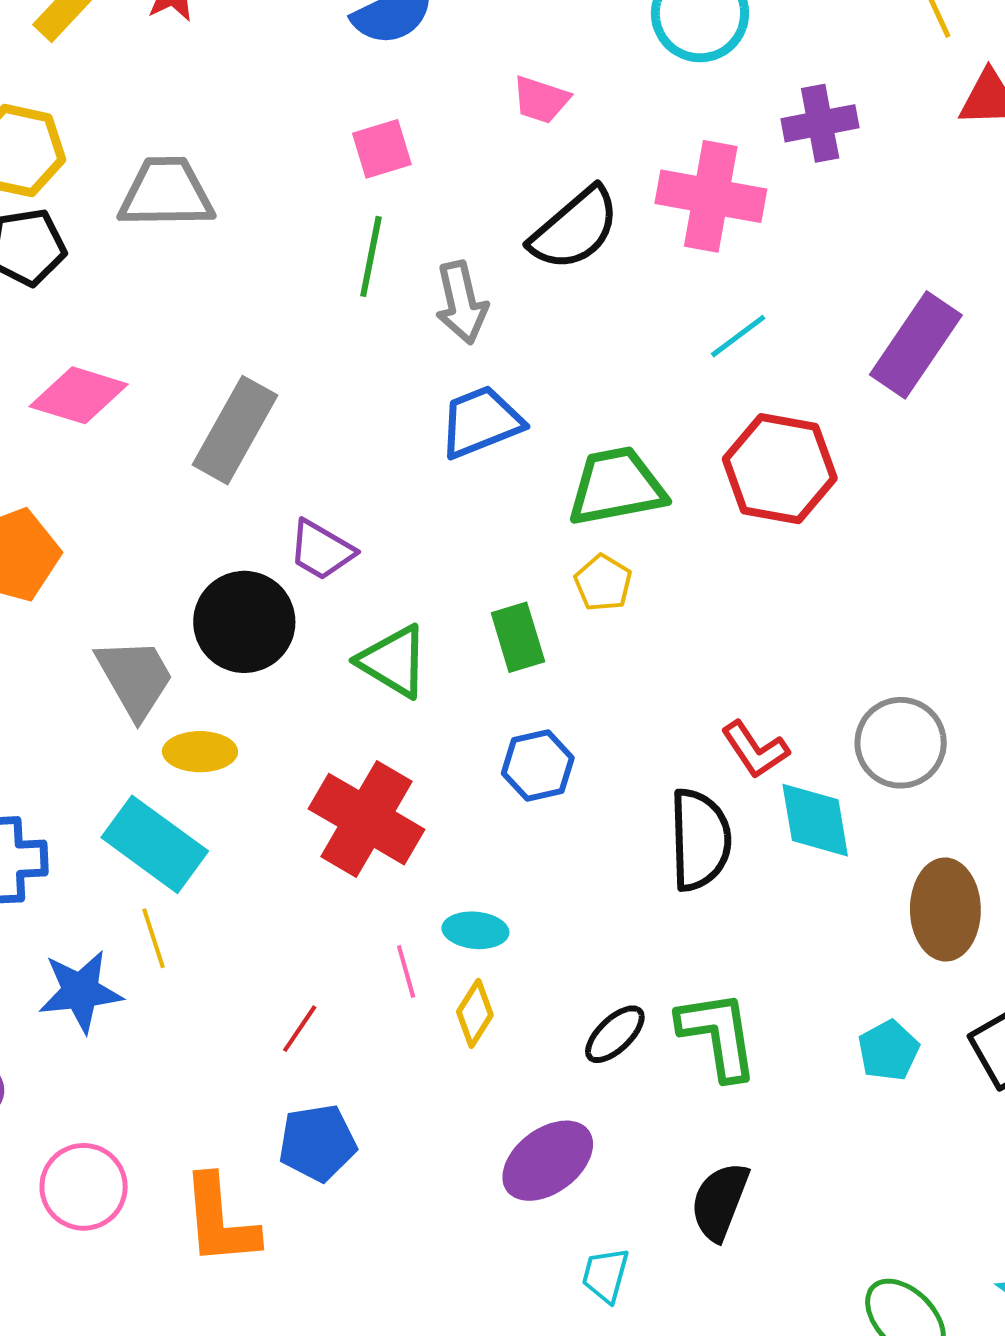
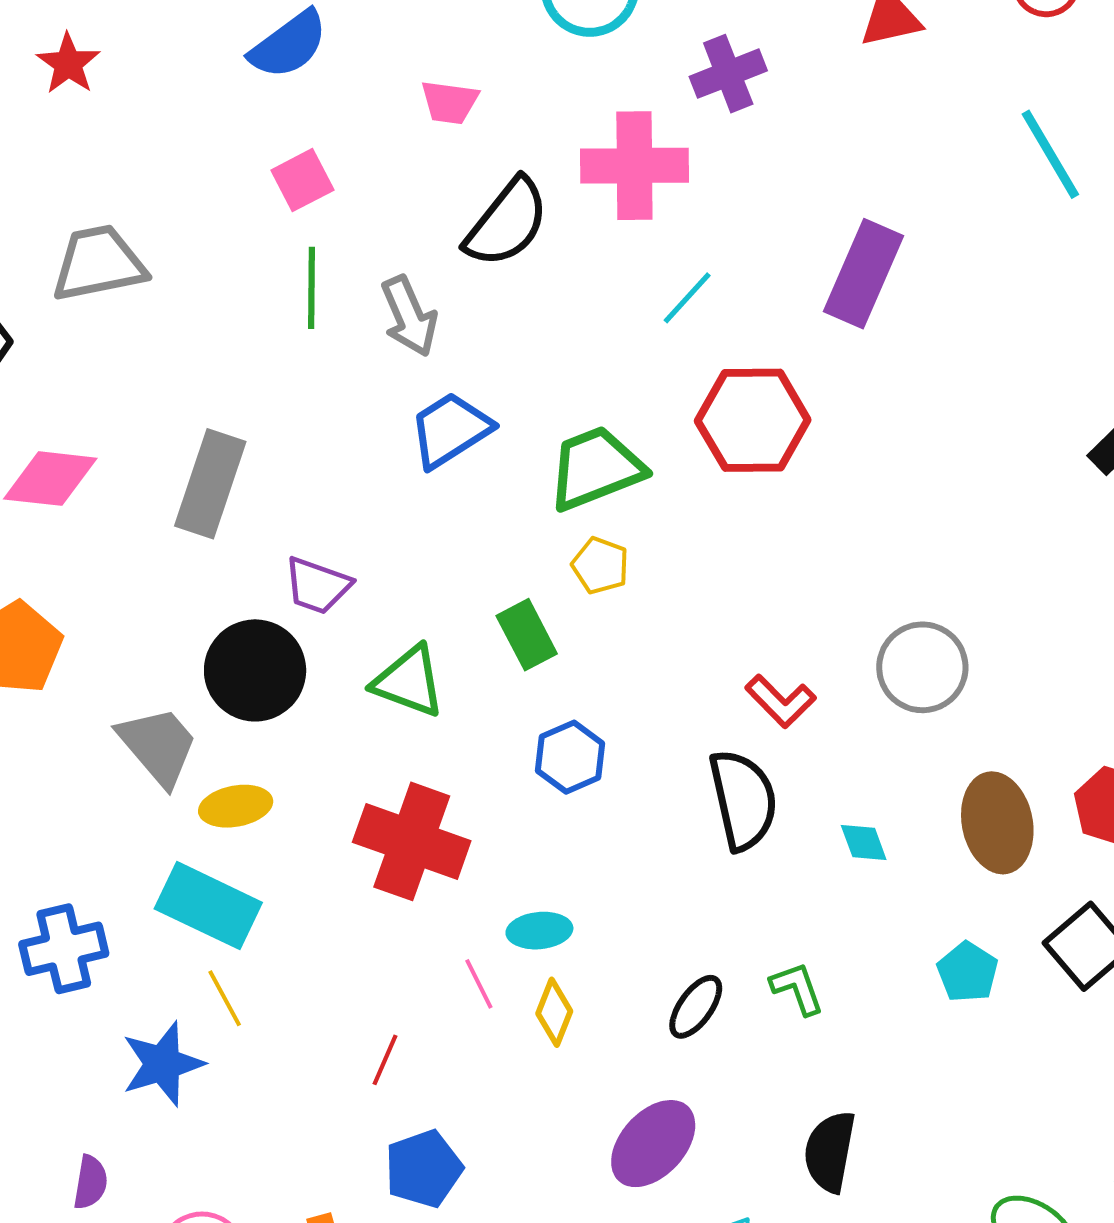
cyan diamond: (815, 820) -> (864, 842), moved, size x0.6
green L-shape: (718, 1035) -> (797, 988), size x0.6

